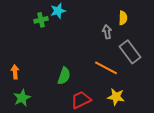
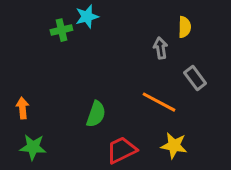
gray rectangle: (130, 52) -> (195, 78), size x0.7
green star: (22, 98) -> (33, 147), turned 30

